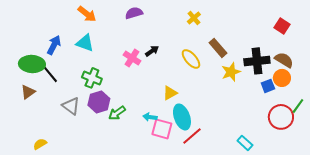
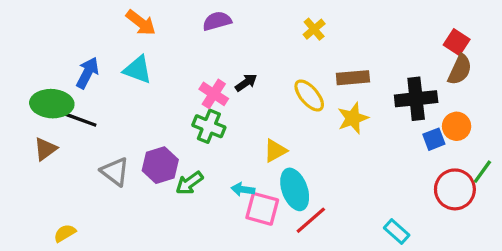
brown rectangle: (218, 48) -> (353, 78), turned -54
brown semicircle: (284, 60) -> (460, 70), moved, turned 84
yellow star: (231, 72) -> (353, 118), moved
black line: (50, 74) -> (81, 120), turned -30
green cross: (92, 78) -> (209, 126), moved

